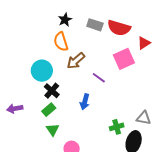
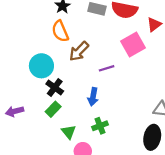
purple line: (99, 78) -> (107, 68), turned -48
green cross: (117, 127) -> (100, 126), moved
green triangle: (53, 130) -> (69, 132), moved

